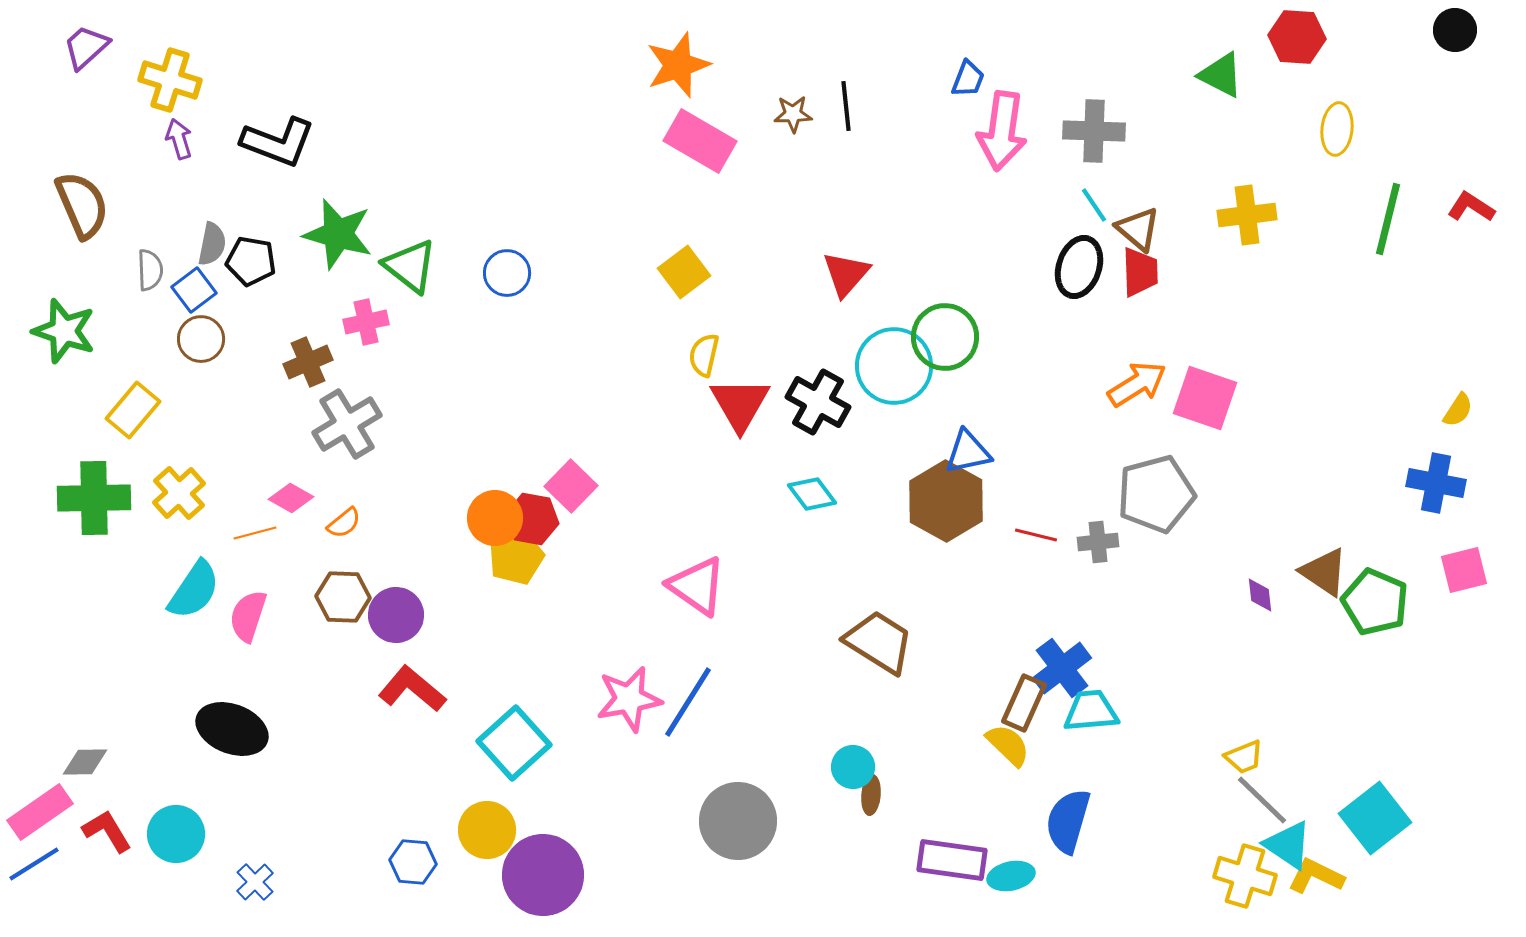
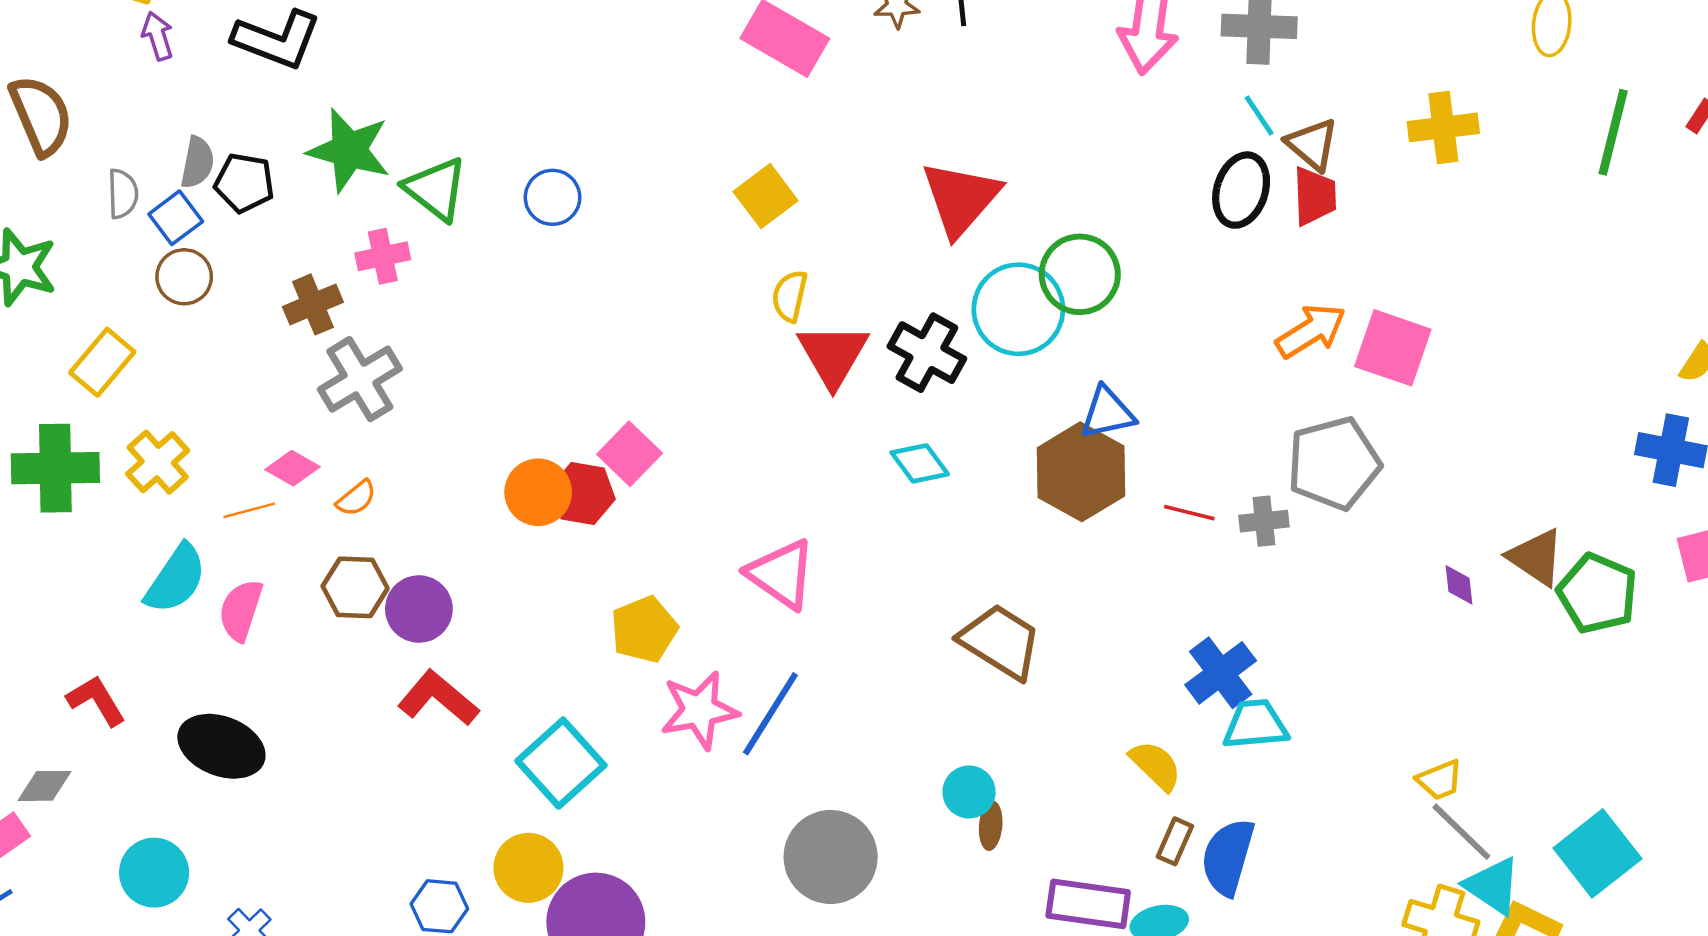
red triangle: (846, 274) -> (961, 199), size x1.4
yellow pentagon: (516, 557) -> (644, 629), moved
brown rectangle: (1024, 703) -> (1175, 841), moved, size x0.7
red L-shape: (107, 831) -> (96, 700), moved

